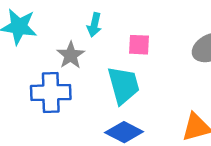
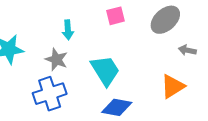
pink square: (139, 45) -> (115, 16), moved

